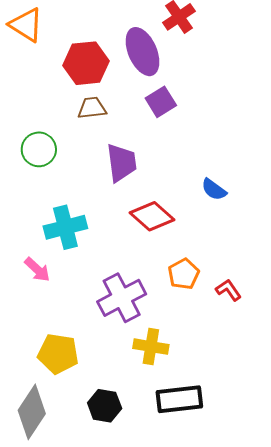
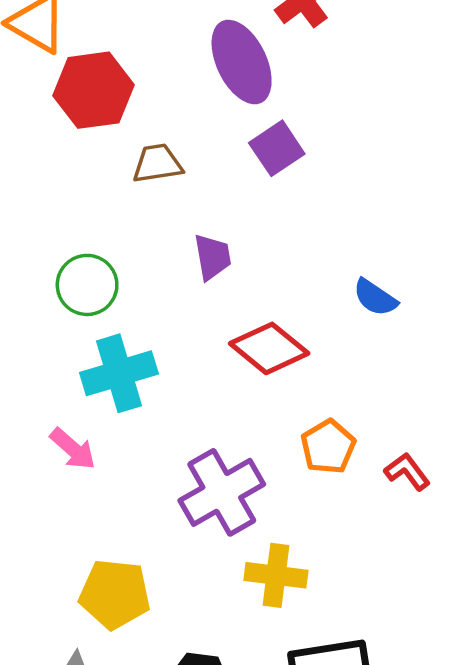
red hexagon: (86, 63) -> (93, 90), moved
green circle: (39, 149) -> (87, 285), moved
purple trapezoid: (122, 163) -> (212, 257), size x0.7

